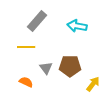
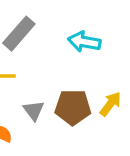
yellow arrow: (93, 84) -> (110, 104), moved

